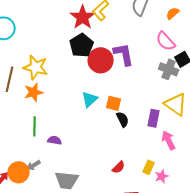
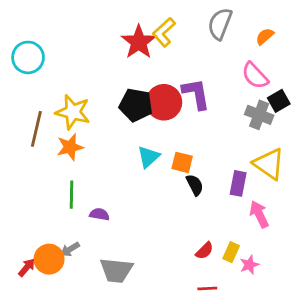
black pentagon: (82, 45) -> (136, 105), moved, turned -30
red semicircle: (119, 167) -> (205, 251), moved

